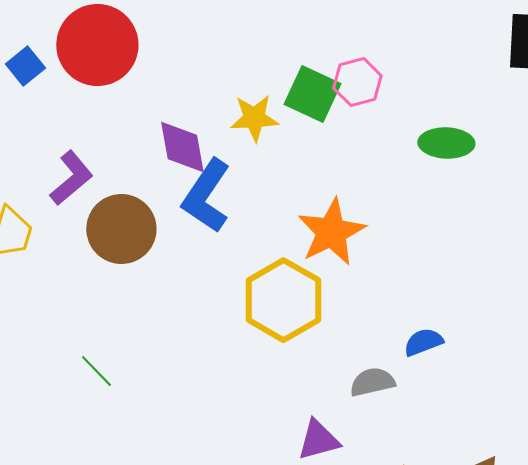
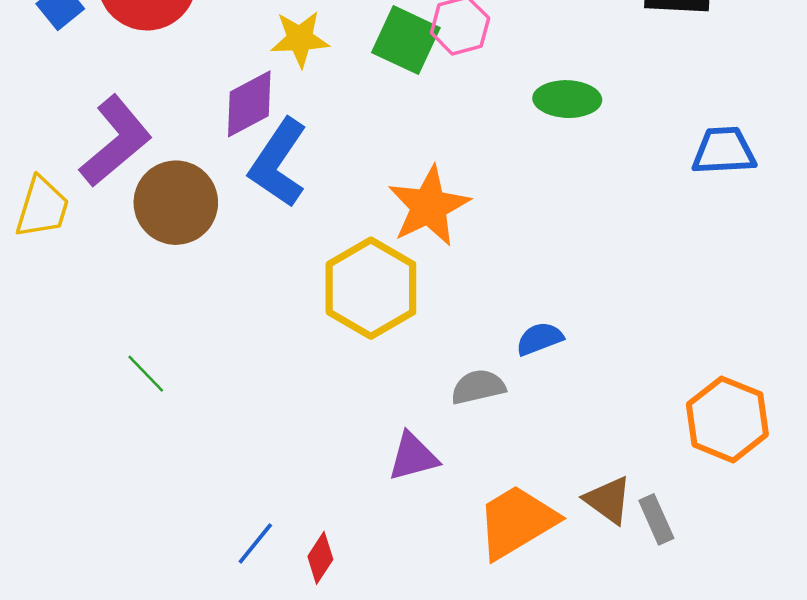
yellow star: (254, 118) -> (300, 39), moved
purple diamond: (182, 147) -> (249, 104), turned 72
purple L-shape: (71, 178) -> (116, 141), size x1.4

